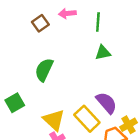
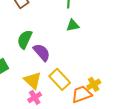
purple semicircle: (106, 103) -> (42, 52), moved

